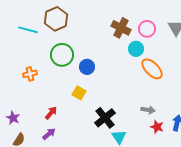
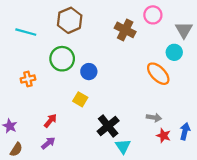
brown hexagon: (56, 19) -> (70, 20), moved
pink circle: (147, 29) -> (153, 15), moved
cyan circle: (136, 49) -> (174, 52), moved

